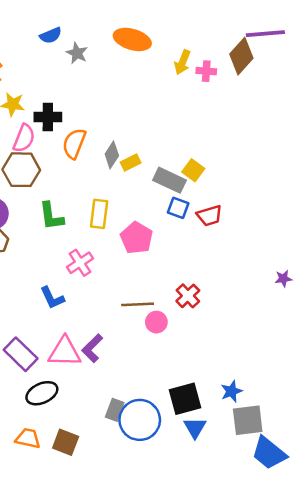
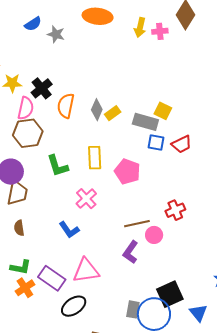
black cross: (48, 117) -> (42, 88), turned -30
red cross: (188, 296) -> (175, 210), turned 30
purple L-shape: (92, 348) -> (131, 252), moved
black square: (185, 399) -> (170, 294), moved

